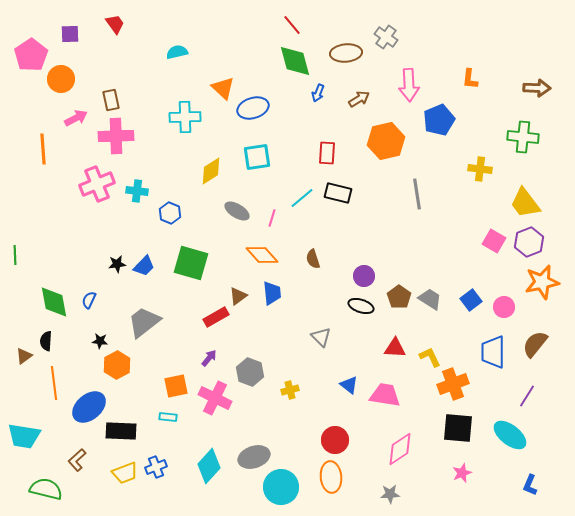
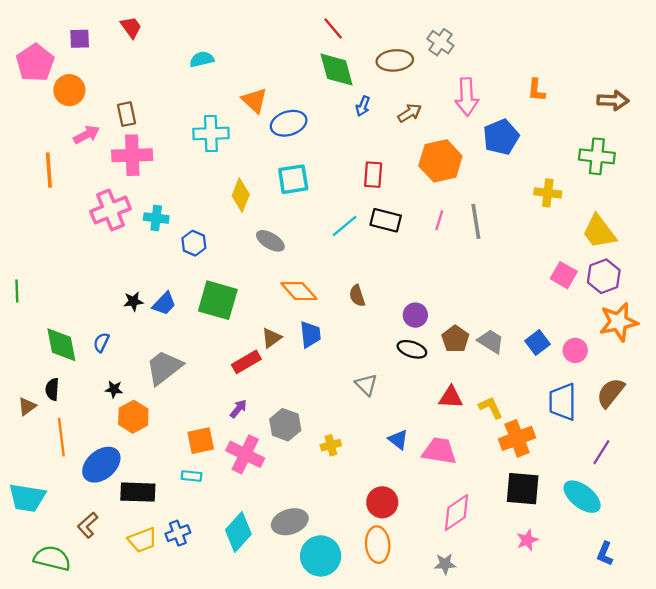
yellow diamond: (211, 171) -> (241, 195), turned -36
pink line: (272, 218) -> (439, 220), moved

